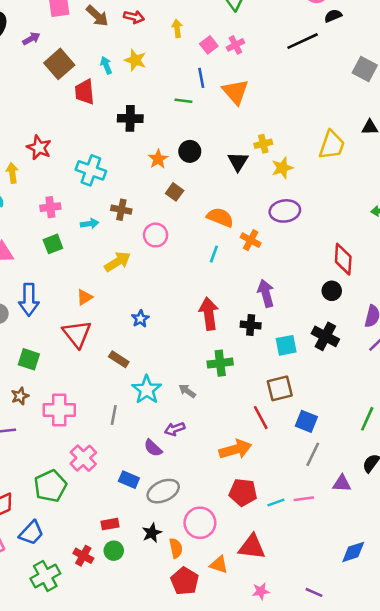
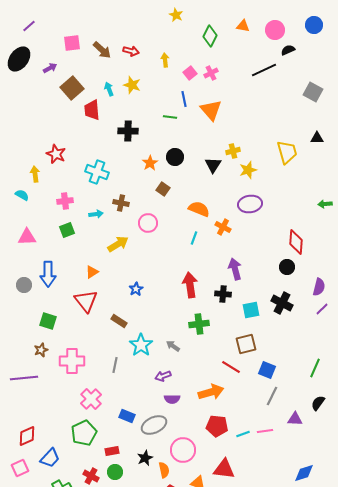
yellow trapezoid: (332, 145) -> (287, 152), turned -35
red line: (261, 418) -> (231, 367), turned -30
purple semicircle: (153, 448) -> (172, 399), moved, turned -42
green pentagon: (50, 486) -> (84, 433), moved

